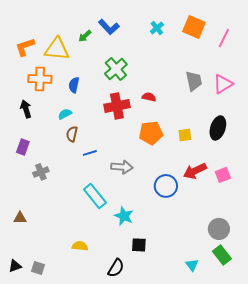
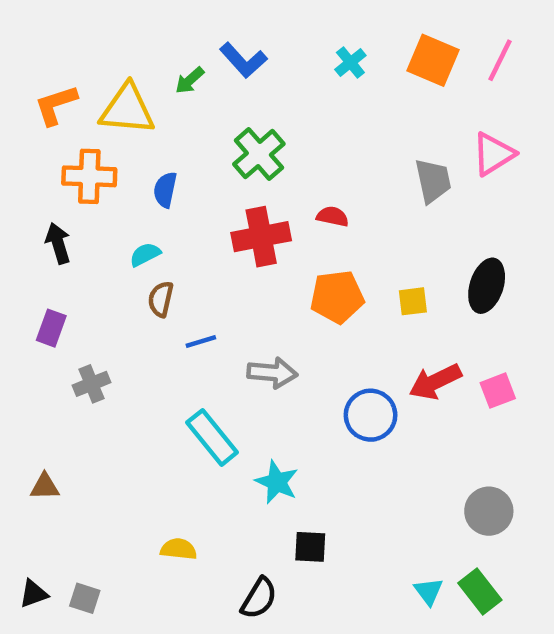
pink line: (224, 38) -> (500, 60), moved
pink triangle: (223, 84) -> (493, 154), moved
green rectangle: (222, 255) -> (480, 591), moved

